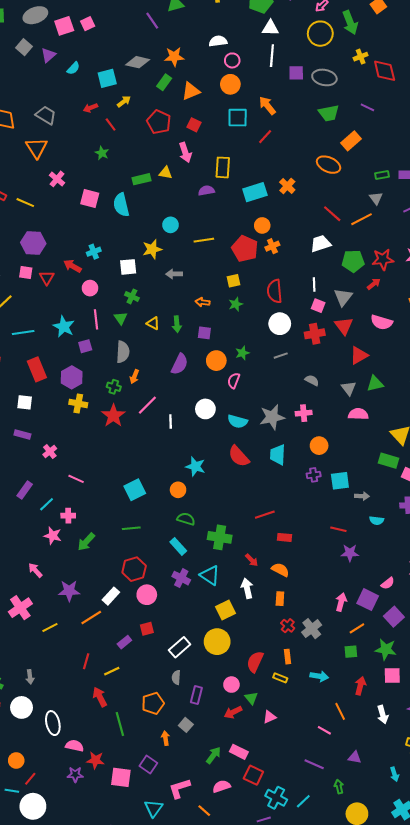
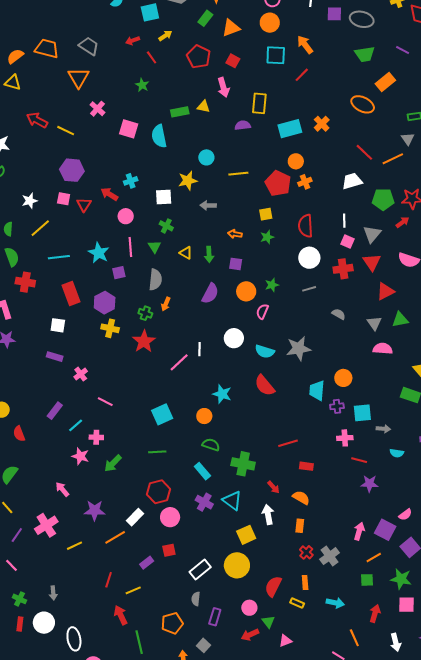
pink line: (147, 405) -> (179, 362), moved
pink cross: (304, 413) -> (345, 438), moved
cyan trapezoid: (278, 455) -> (317, 390), moved

